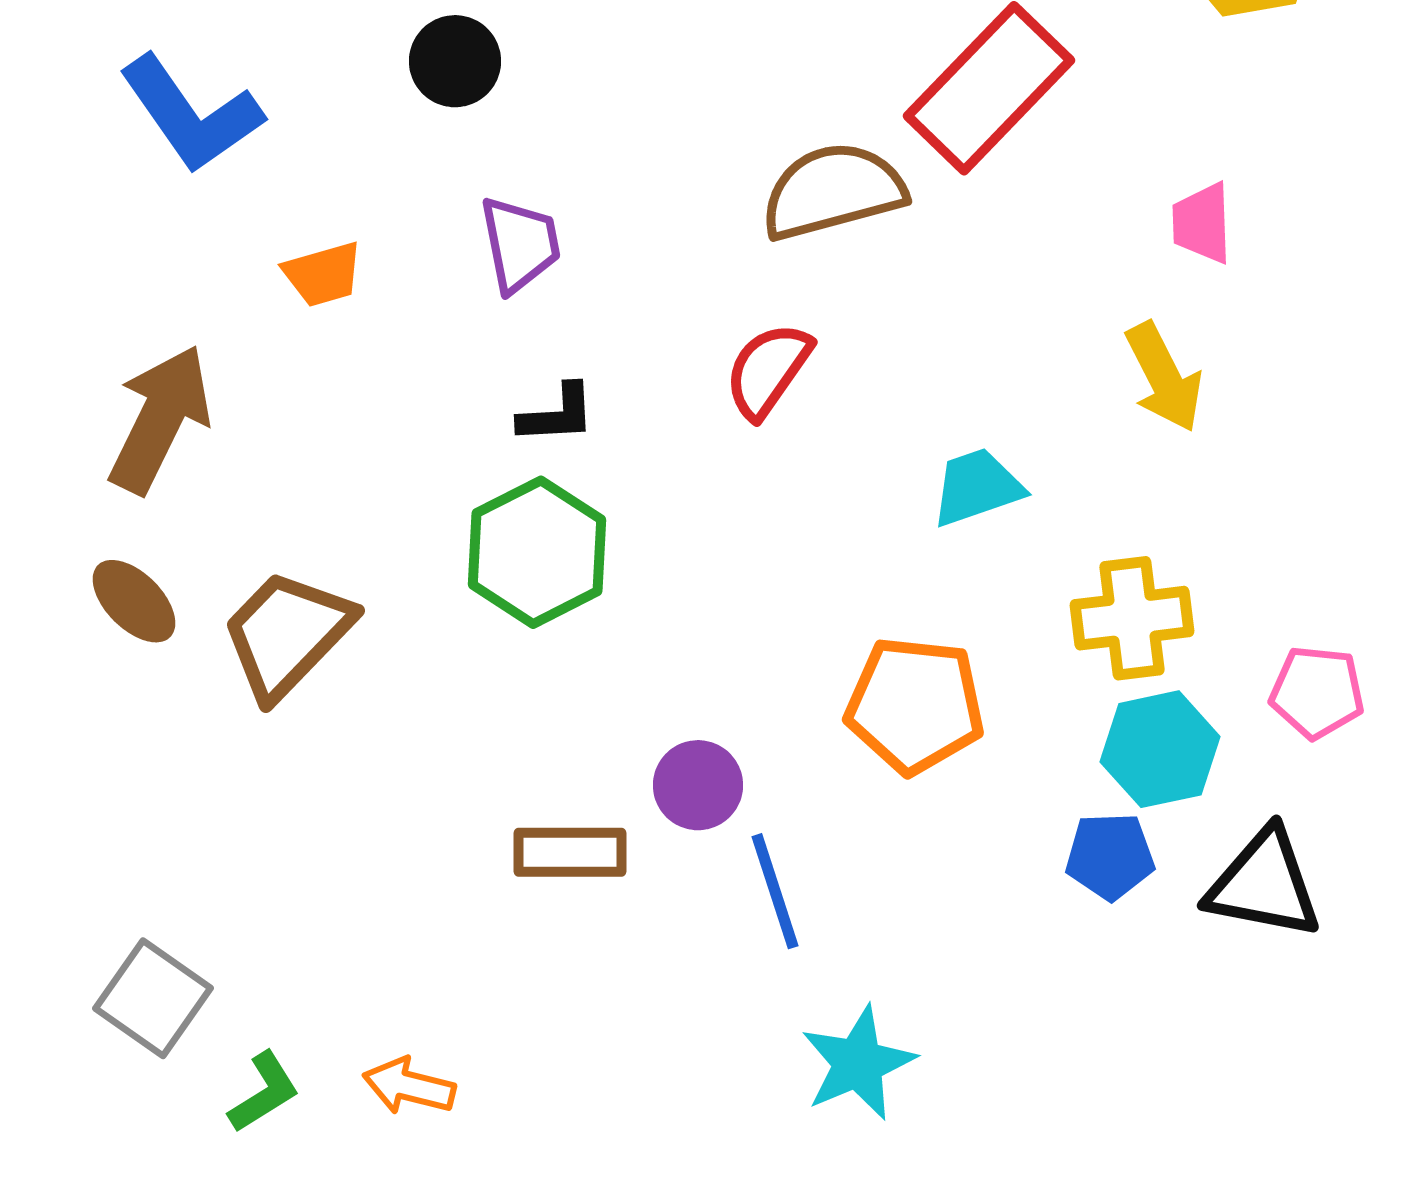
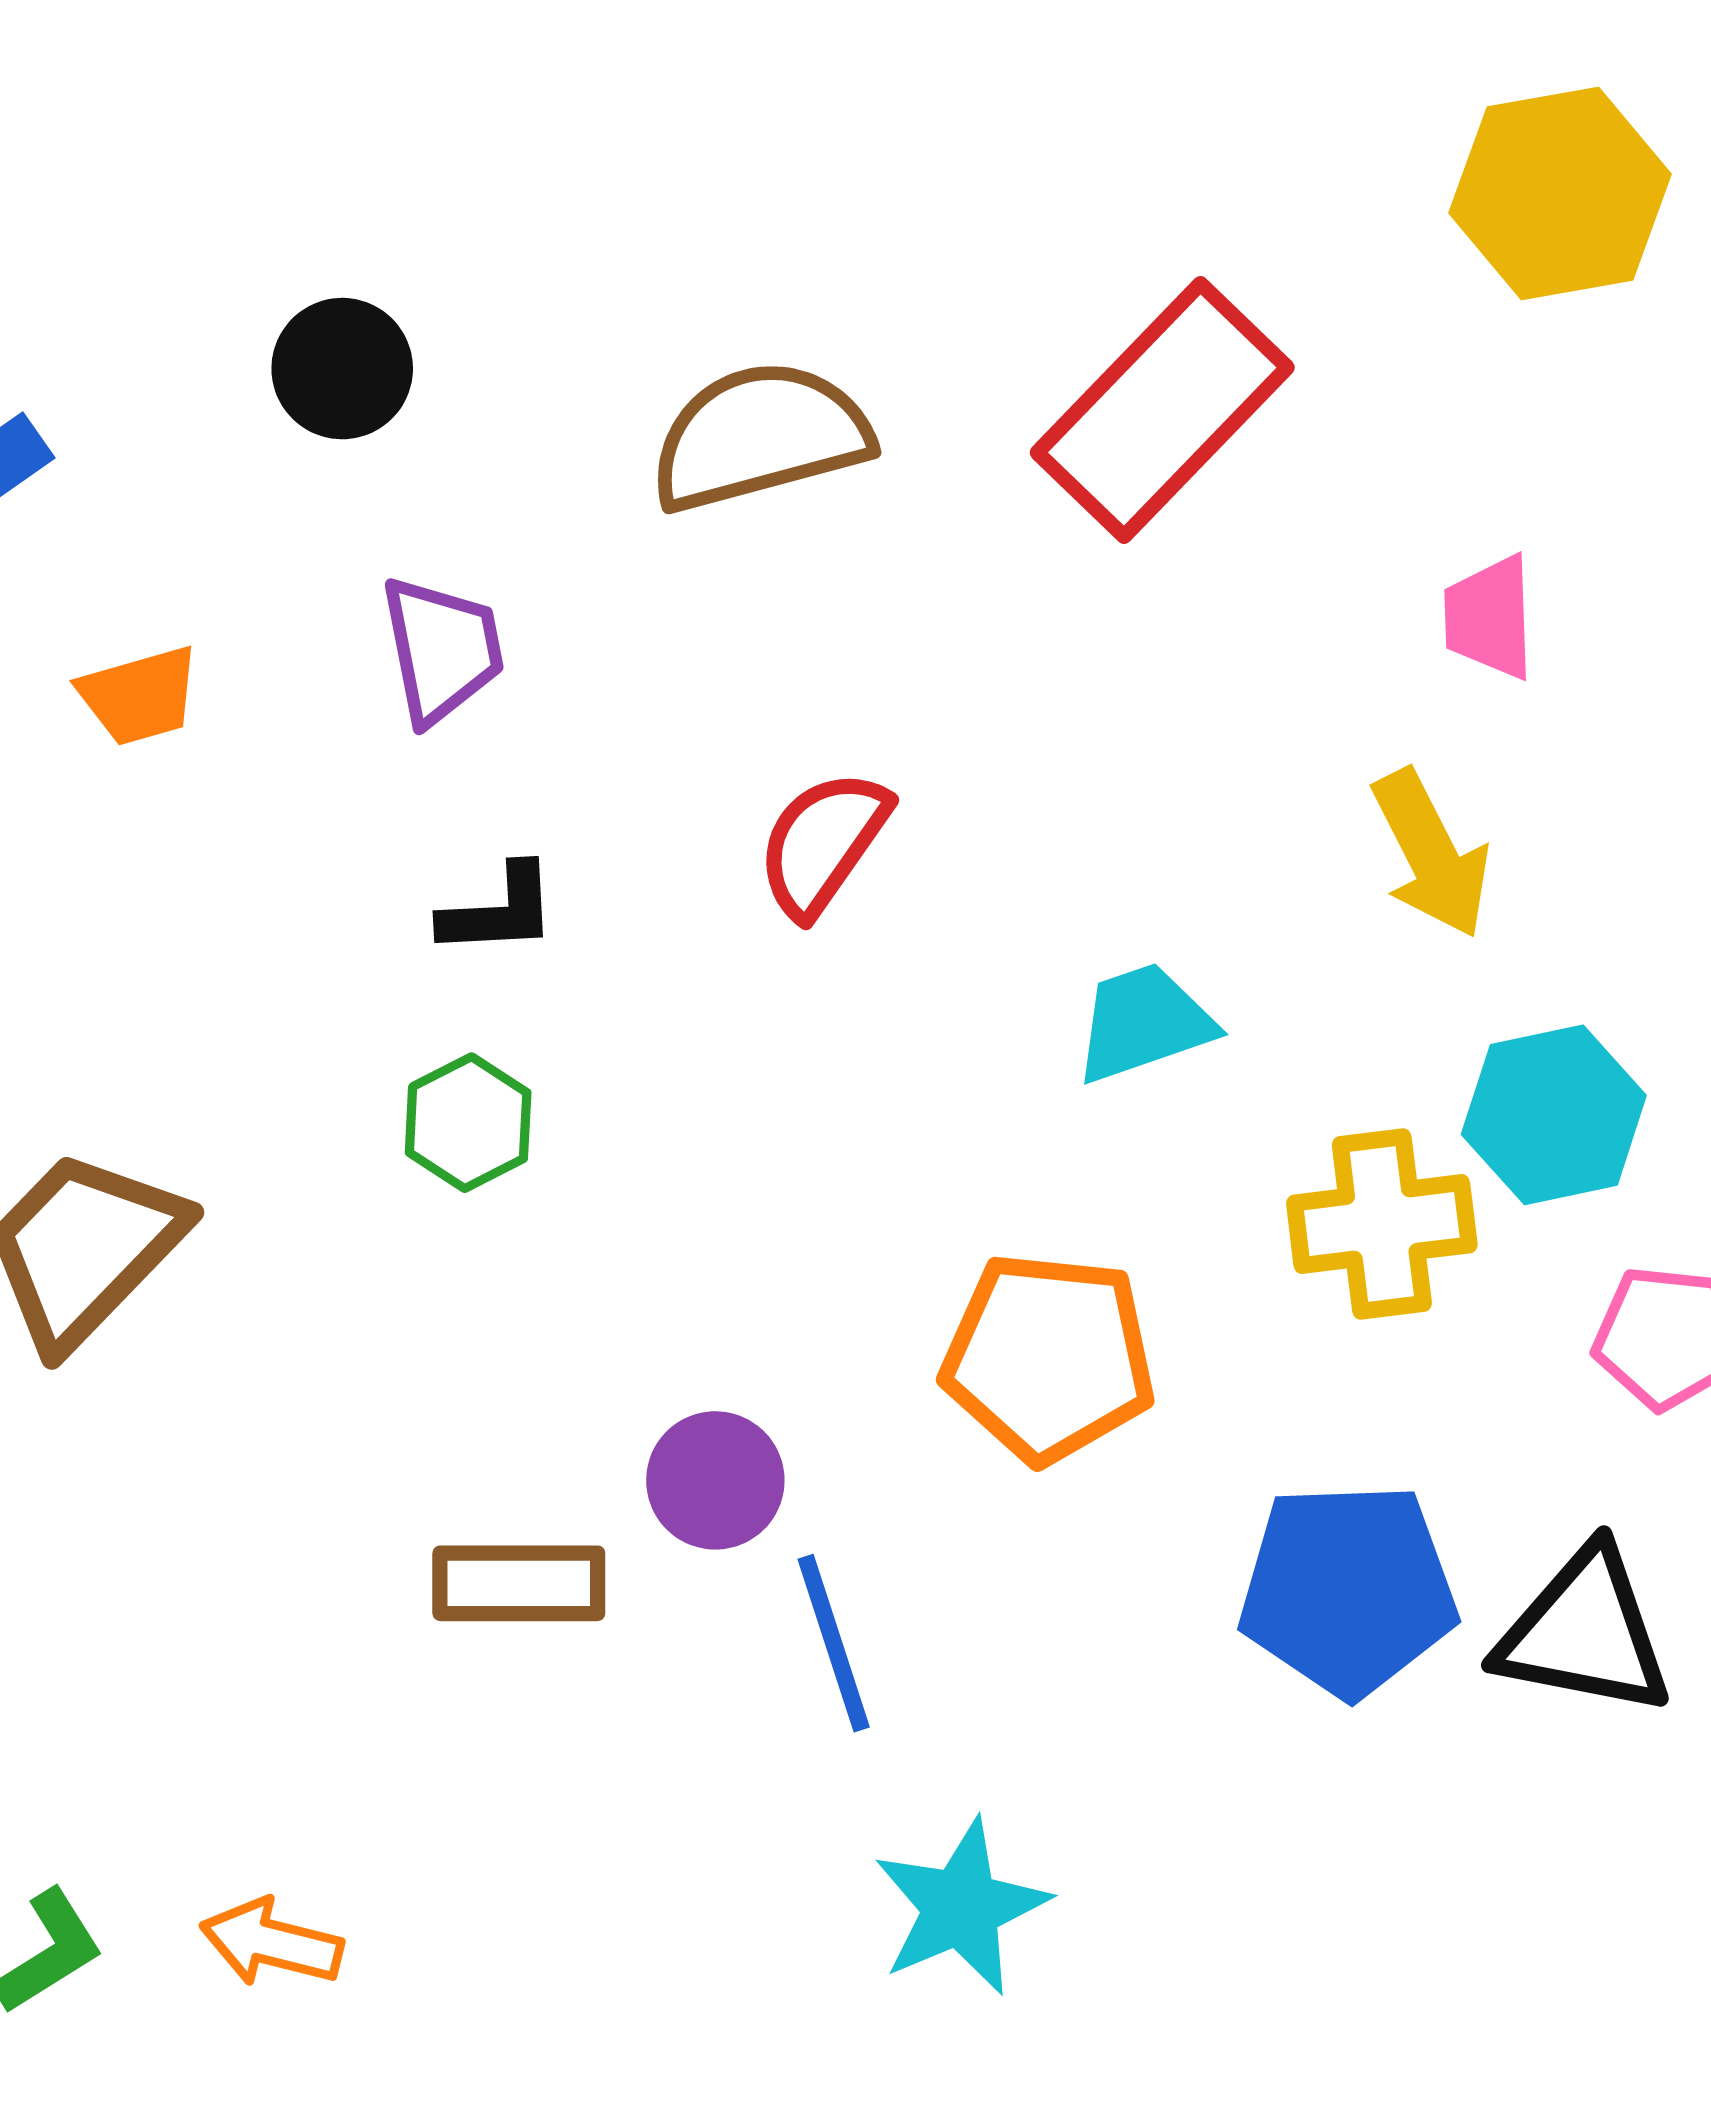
brown semicircle: (833, 191) -> (760, 436), moved
green hexagon: (537, 552) -> (468, 1123), size x0.6
cyan hexagon: (1160, 749) -> (1554, 1115), moved
blue pentagon: (1110, 856) -> (1348, 1589), size x1.6

